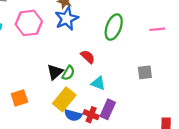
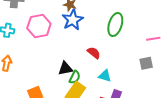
pink line: (157, 29) -> (153, 39), moved
black triangle: (55, 72) -> (65, 68), turned 35
green semicircle: (68, 73) -> (75, 77), moved

